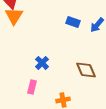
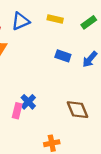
pink rectangle: (32, 87) -> (17, 111), moved

